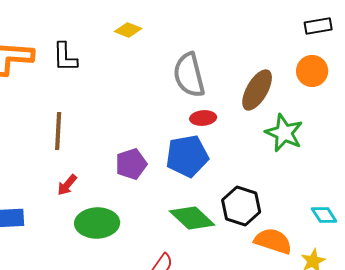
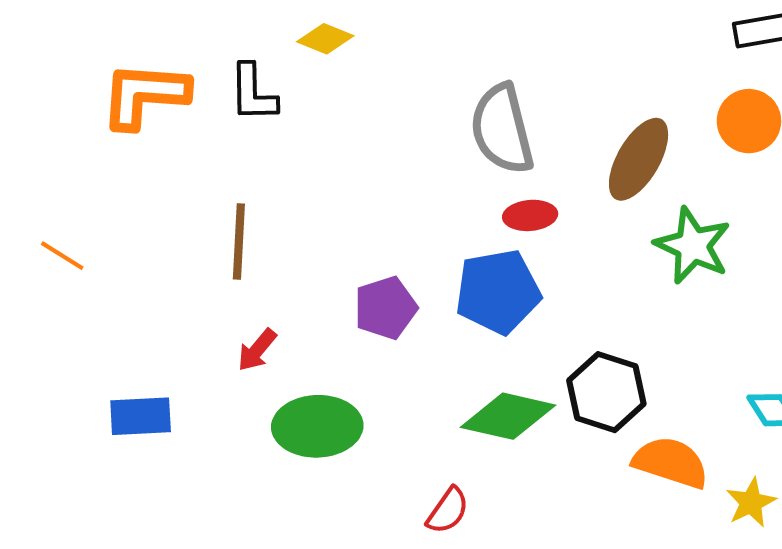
yellow diamond: (128, 30) -> (325, 39), moved
green diamond: (192, 218) -> (508, 416), turned -30

